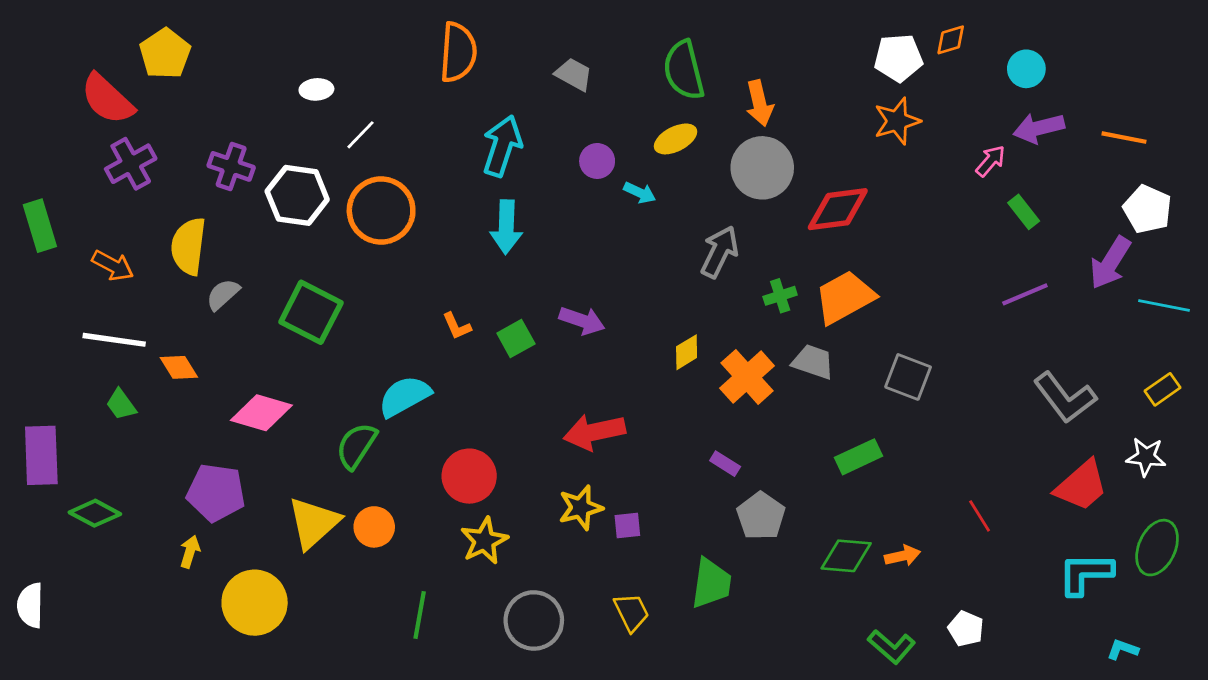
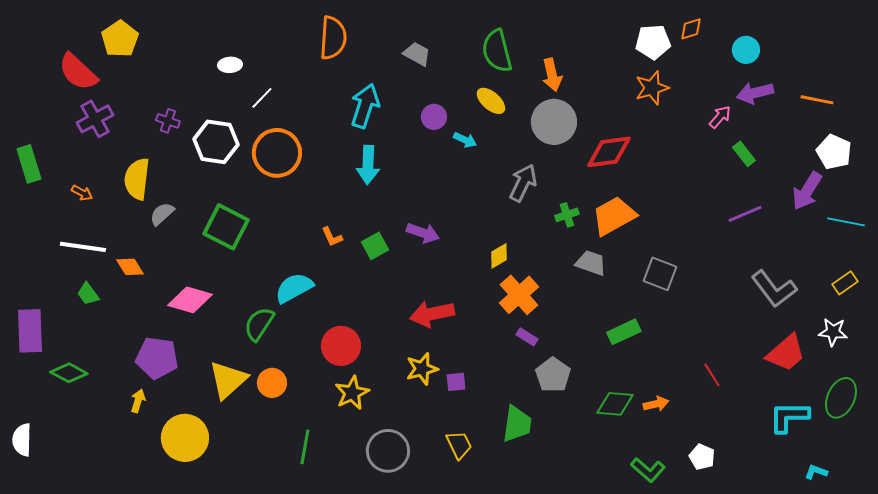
yellow ellipse: (676, 139) -> (491, 101), turned 68
purple cross: (231, 166) -> (168, 121), size x0.7
orange arrow: (113, 266) -> (82, 193), size x0.7
orange cross: (747, 377) -> (519, 295), moved

